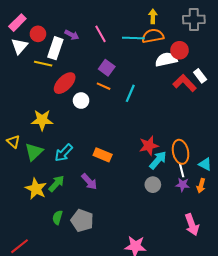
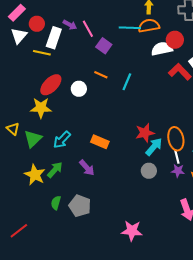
pink line: (101, 34) -> (88, 29), moved
purple square: (107, 68) -> (104, 46), moved
red ellipse: (65, 83) -> (51, 85), moved

